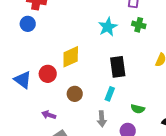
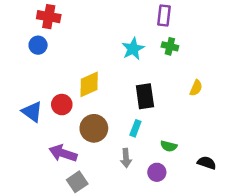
brown circle: (75, 94) -> (94, 128), size x1.5
purple arrow: (49, 115) -> (63, 153), size x1.6

